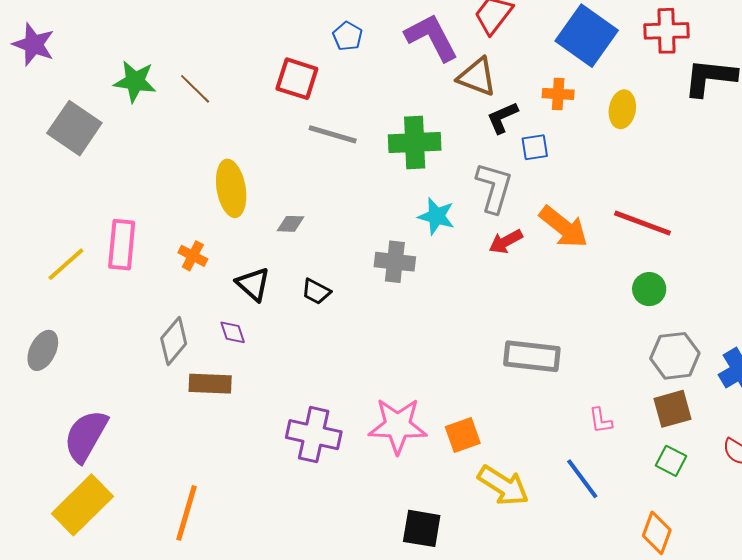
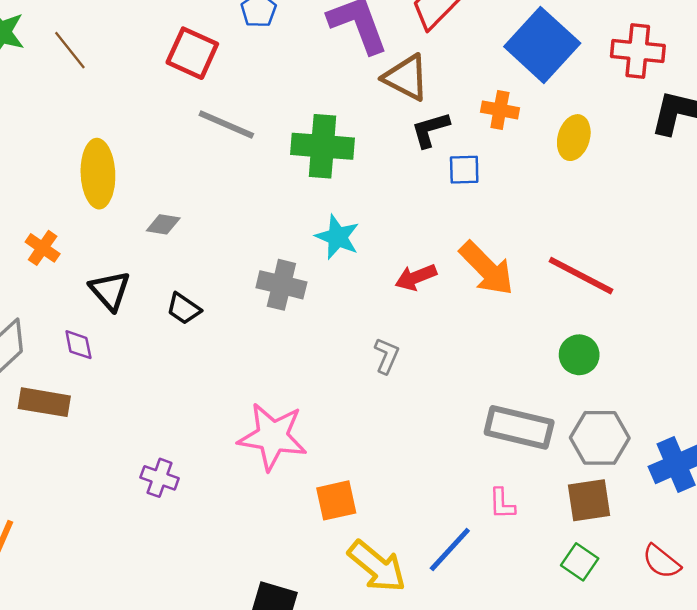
gray L-shape: (494, 188) -> (386, 356), moved, size x0.6
gray rectangle: (532, 356) -> (519, 427), moved
pink star: (398, 426) -> (273, 437), moved
purple cross: (314, 435) -> (160, 478), size x0.6
blue line: (582, 479) -> (450, 549), moved, turned 72

